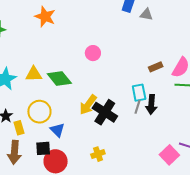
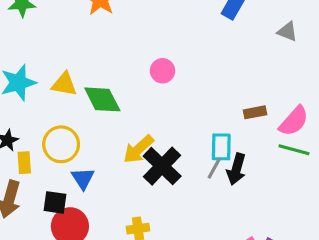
gray triangle: (146, 15) -> (287, 32), moved

